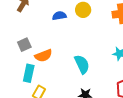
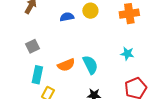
orange semicircle: (43, 56) -> (66, 65), moved

